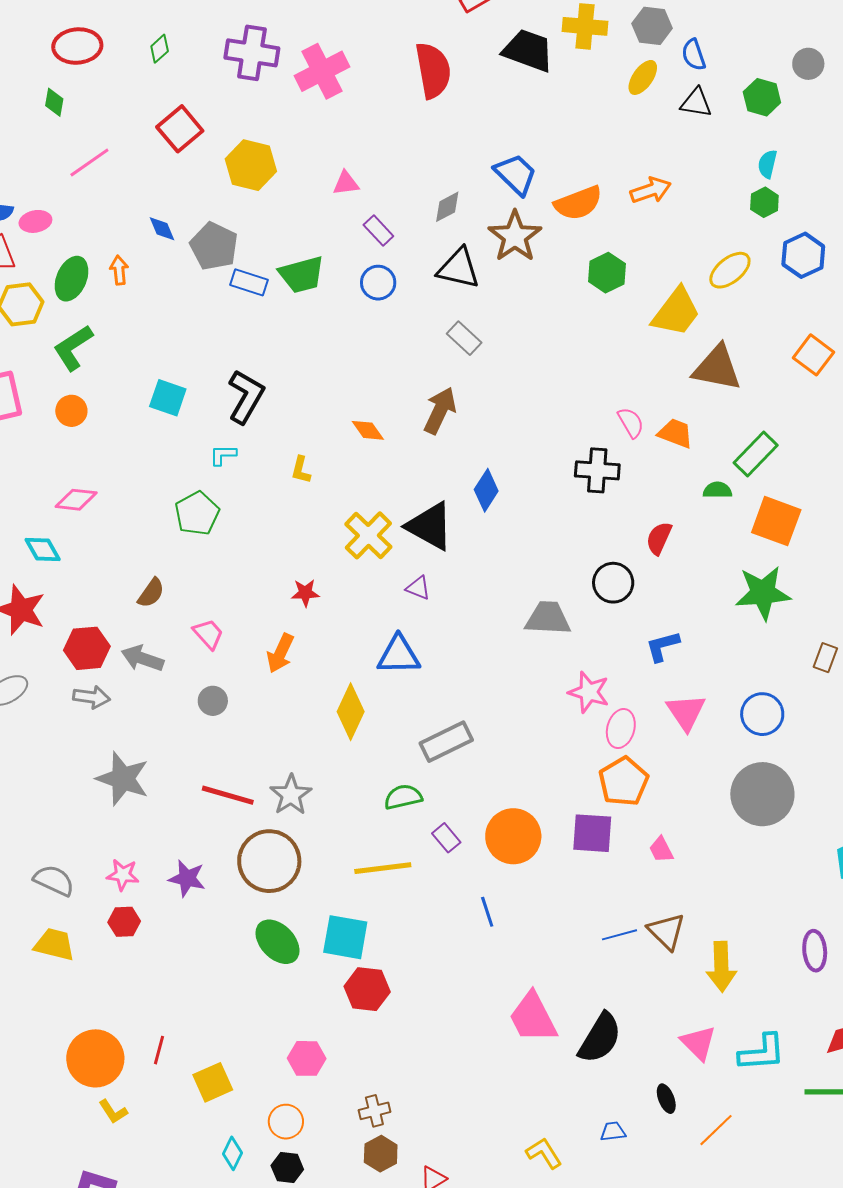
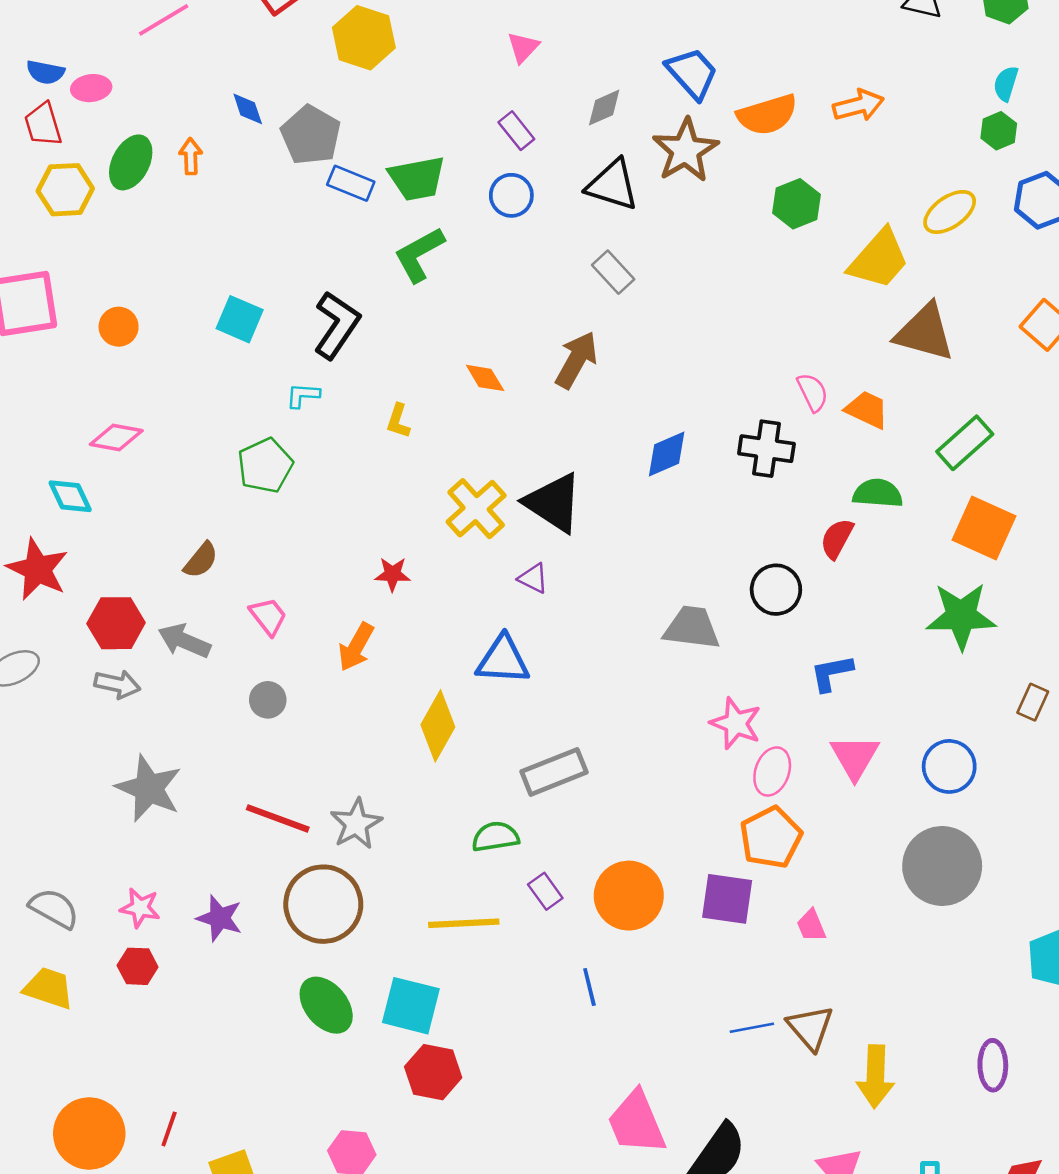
pink triangle: (346, 183) -> (523, 47), moved, turned -44
green L-shape: (73, 348) -> (419, 254), moved
blue diamond: (486, 490) -> (667, 454), moved, turned 30
green semicircle: (717, 490) -> (878, 493), moved, size x1.4

